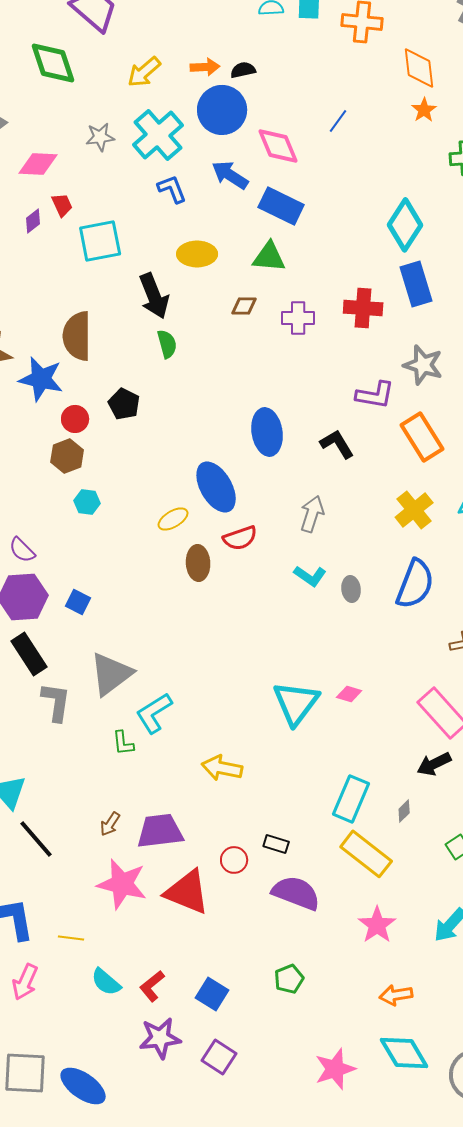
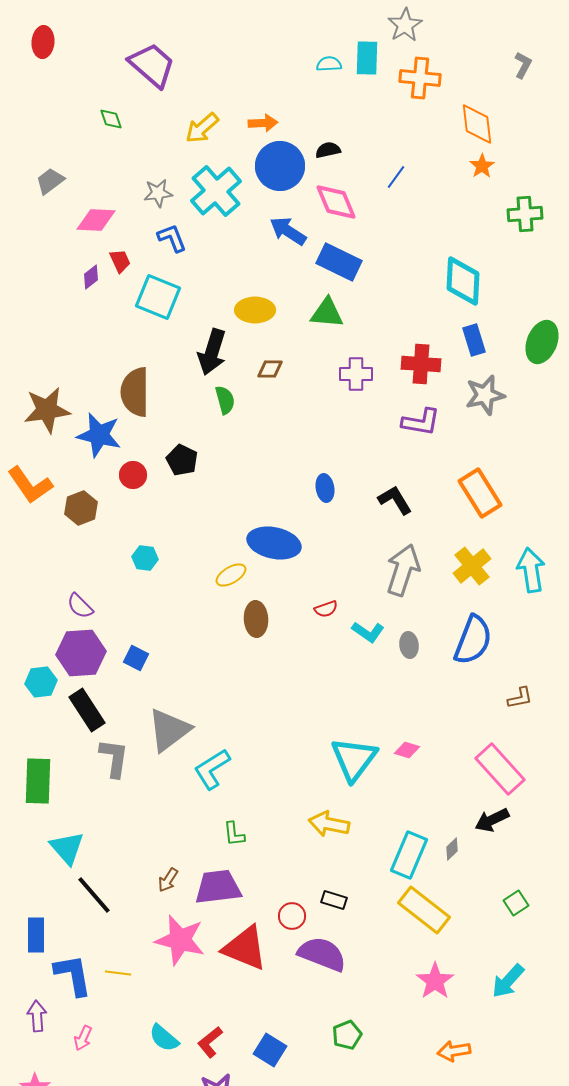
green diamond: (53, 63) -> (111, 119), size x0.5
black semicircle: (243, 70) -> (328, 150), moved
blue L-shape: (172, 189) -> (172, 238), moved
cyan diamond: (405, 225) -> (463, 281), turned -30
cyan square: (100, 241) -> (158, 297), turned 33
blue rectangle: (416, 284) -> (474, 340), size x0.7
black arrow: (154, 296) -> (212, 352), turned 39
brown diamond: (244, 306) -> (270, 369), moved
gray star: (423, 365) -> (485, 395), moved, turned -30
purple L-shape: (375, 395) -> (421, 422), moved
blue ellipse: (267, 432) -> (325, 488), size x0.6
brown hexagon: (67, 456) -> (81, 508), moved
blue ellipse: (216, 487) -> (274, 543), turned -48
gray arrow: (312, 514) -> (403, 570), moved, size x1.4
red semicircle: (240, 538) -> (326, 609), moved, size x0.7
green L-shape: (123, 743) -> (234, 834), moved
yellow arrow: (222, 768) -> (329, 824), moved
gray diamond: (404, 811) -> (452, 849), moved
purple semicircle: (296, 893) -> (322, 954), moved
yellow line: (71, 938) -> (118, 973), moved
pink arrow: (25, 982) -> (83, 1038), size x0.7

